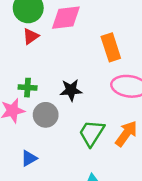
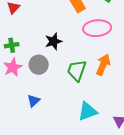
green cross: (28, 88) -> (12, 45), moved

